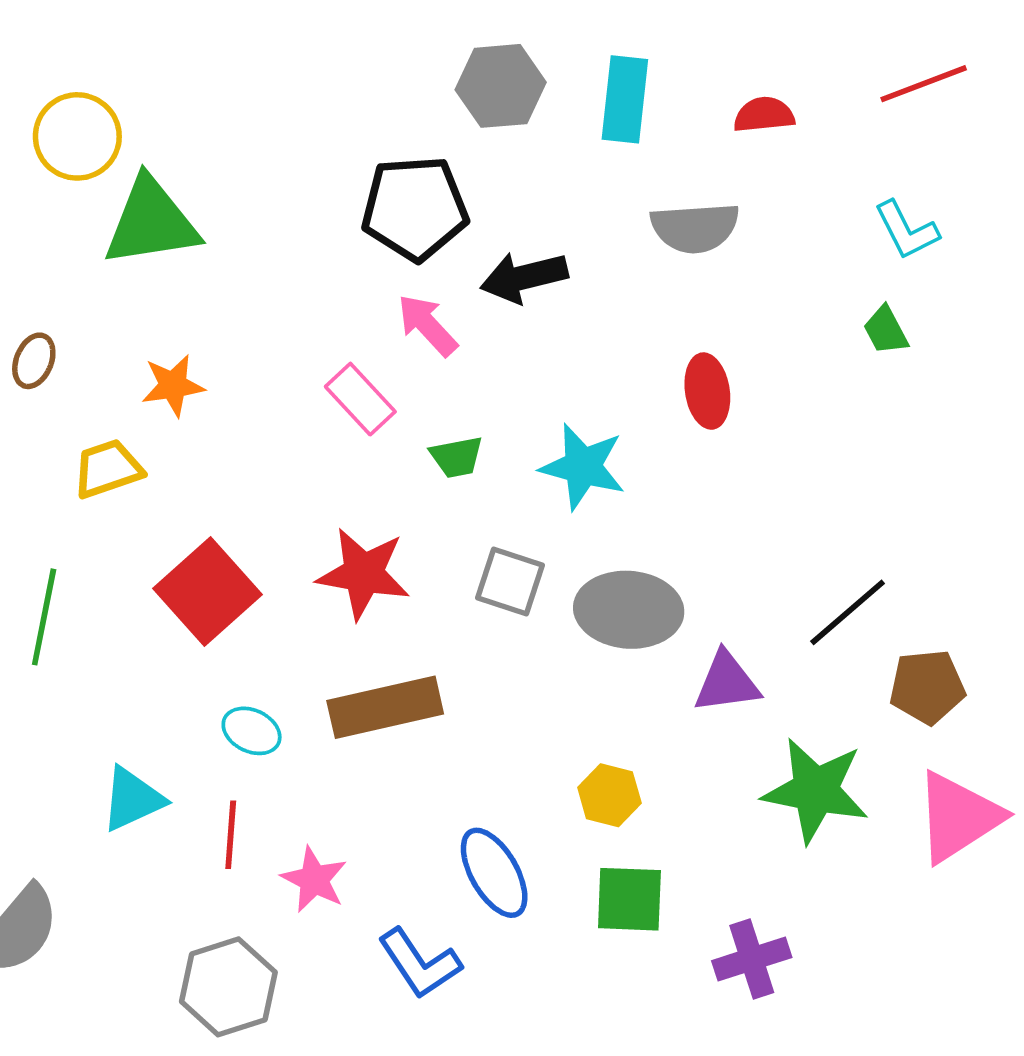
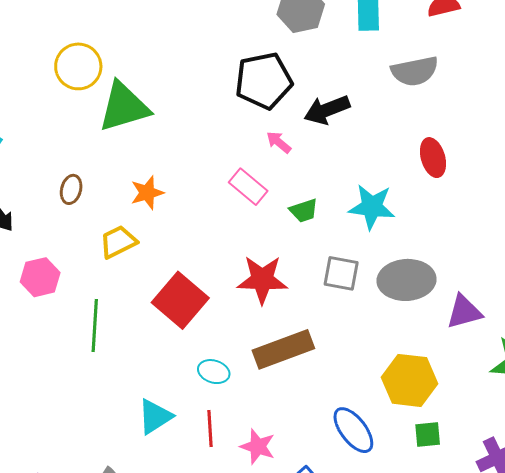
pink arrow: (427, 325) -> (279, 142), size x0.7
yellow hexagon: (609, 795) -> (409, 380), size x1.6
green square: (629, 899) -> (428, 435), size x0.7

